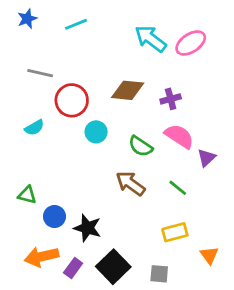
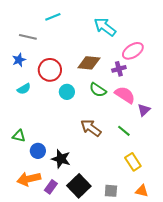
blue star: (27, 19) -> (19, 60), moved
pink ellipse: (191, 43) -> (133, 51), moved
gray line: (40, 73) -> (28, 37), moved
green semicircle: (140, 146) -> (98, 90), moved
yellow rectangle: (175, 232) -> (133, 162), moved, turned 72
orange triangle: (209, 255) -> (142, 191), moved, turned -40

